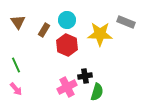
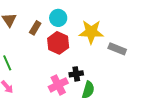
gray rectangle: (126, 22) -> (117, 49), moved

